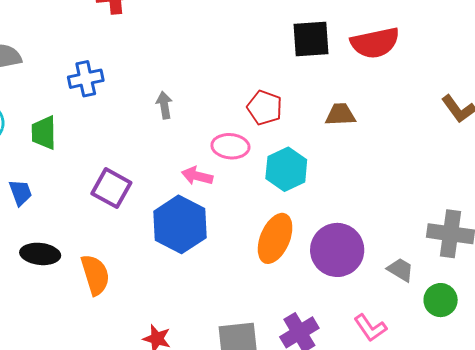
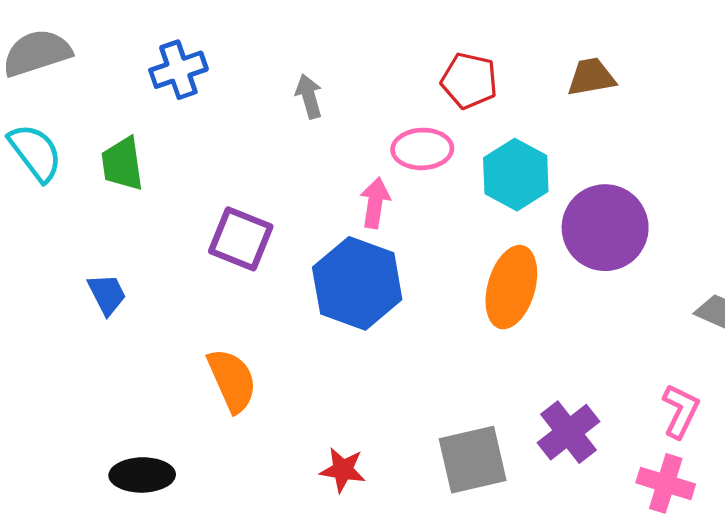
pink arrow: (197, 176) -> (375, 203), turned 92
blue trapezoid: (20, 193) -> (107, 294), moved
purple circle: (337, 250) -> (605, 228), moved
black ellipse: (40, 254) -> (142, 475), moved
pink L-shape: (370, 328) -> (681, 411), turned -112

